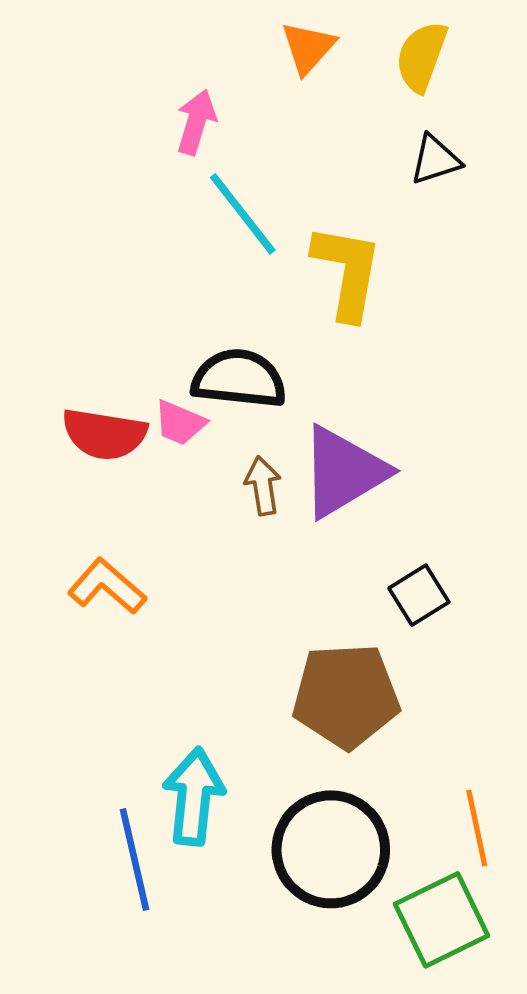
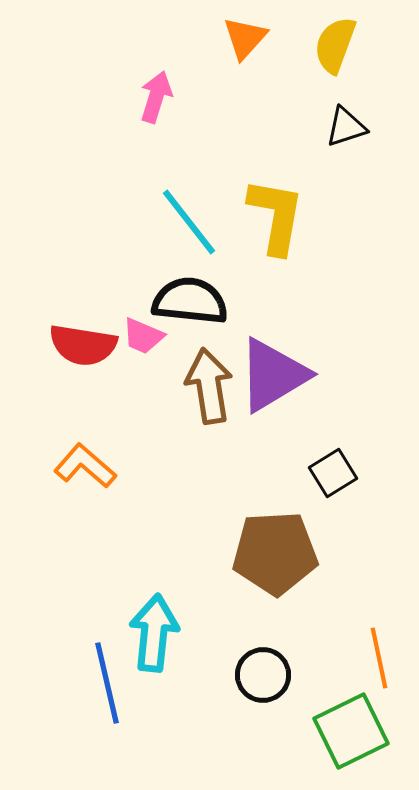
cyan line: (243, 214) -> (189, 222), moved
brown arrow: (263, 486) -> (209, 386), size x1.6
black circle: (331, 849) -> (263, 675), size x0.6

